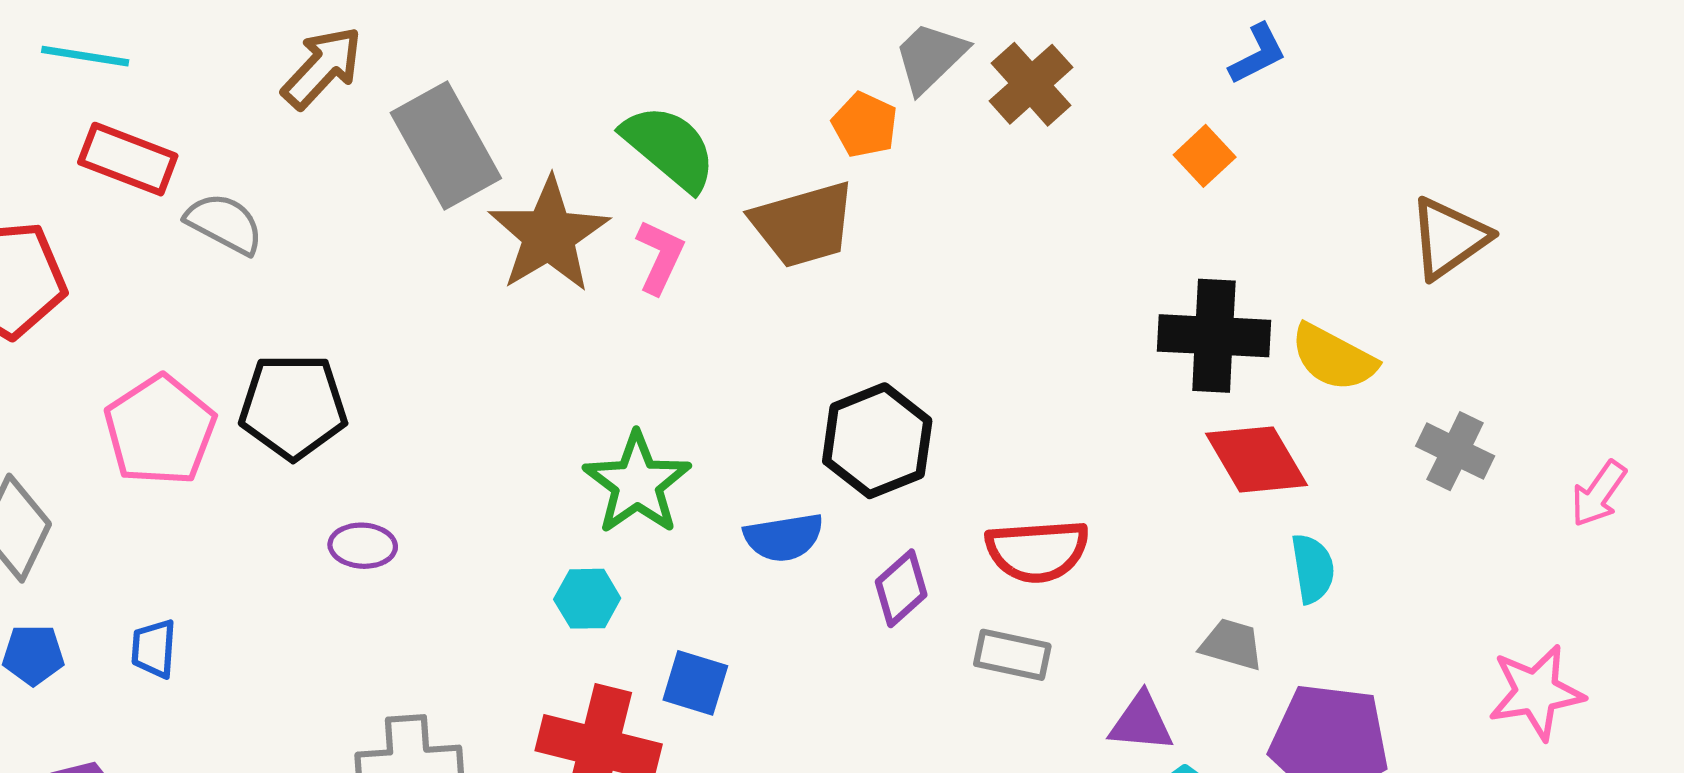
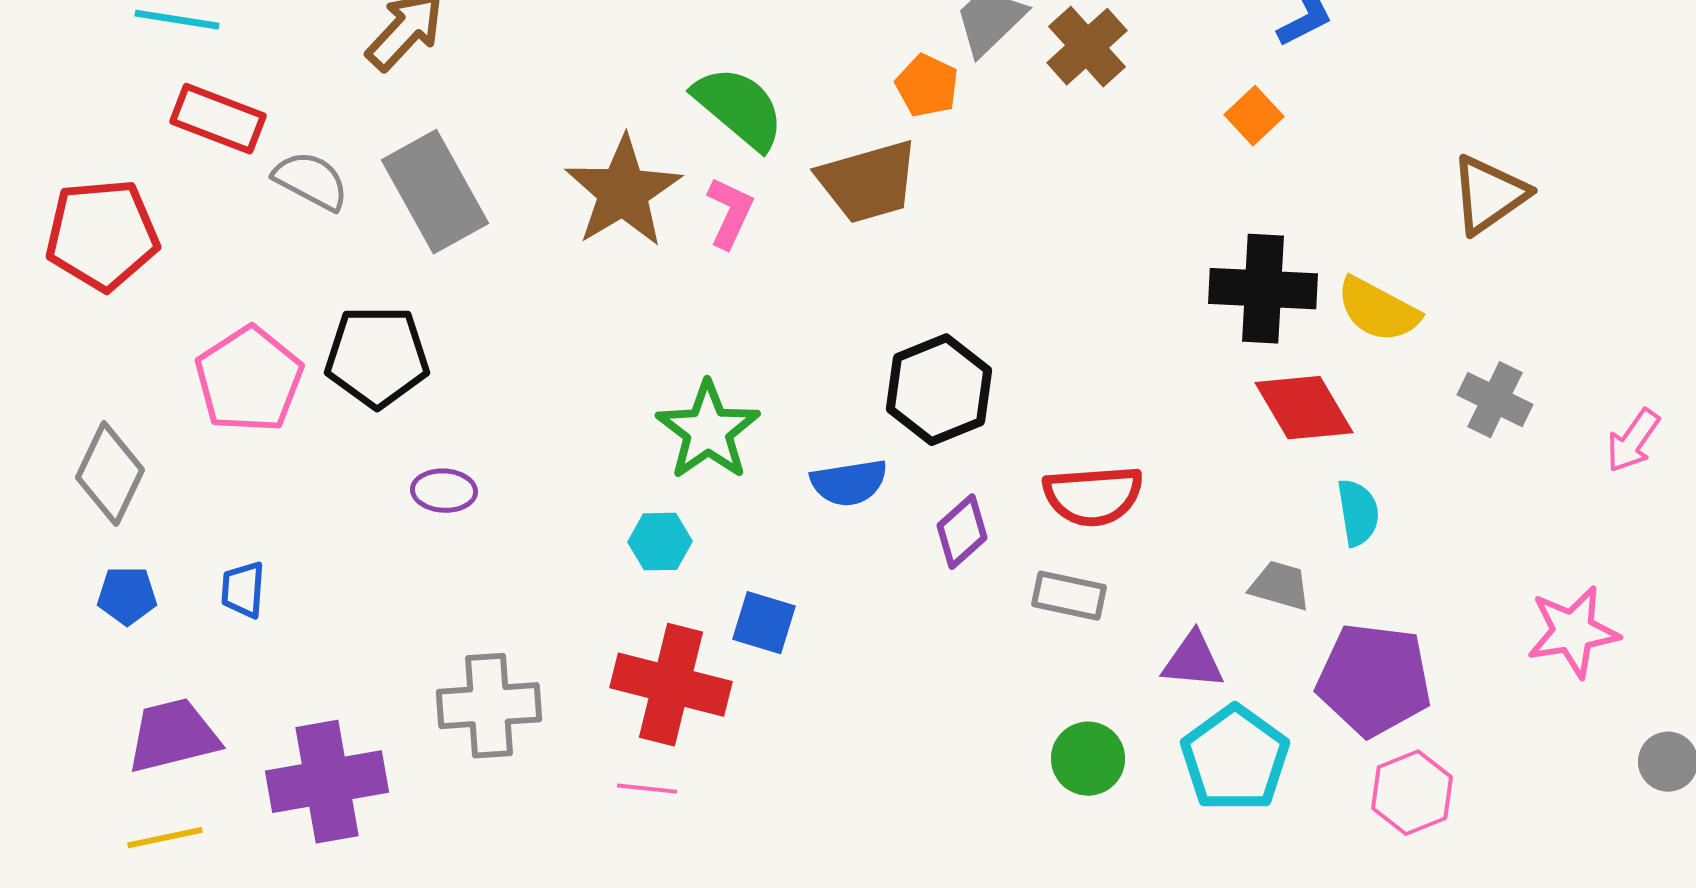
gray rectangle: (446, 146) -> (435, 192), moved

